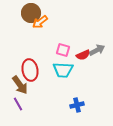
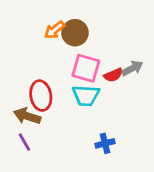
brown circle: (31, 13) -> (75, 33), moved
pink square: (63, 50) -> (86, 68), size x1.5
brown arrow: (20, 85) -> (27, 116), turned 144

